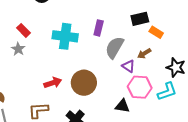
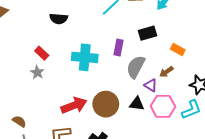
black rectangle: (140, 19) -> (148, 33), moved
red arrow: (53, 83) -> (74, 105), size x1.4
black triangle: (122, 106) -> (137, 104), moved

